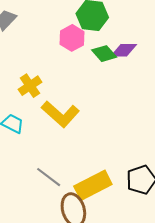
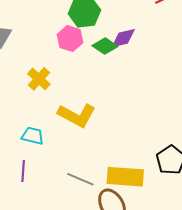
yellow cross: (30, 86) -> (39, 79), moved
yellow rectangle: (93, 185) -> (125, 177), turned 45

